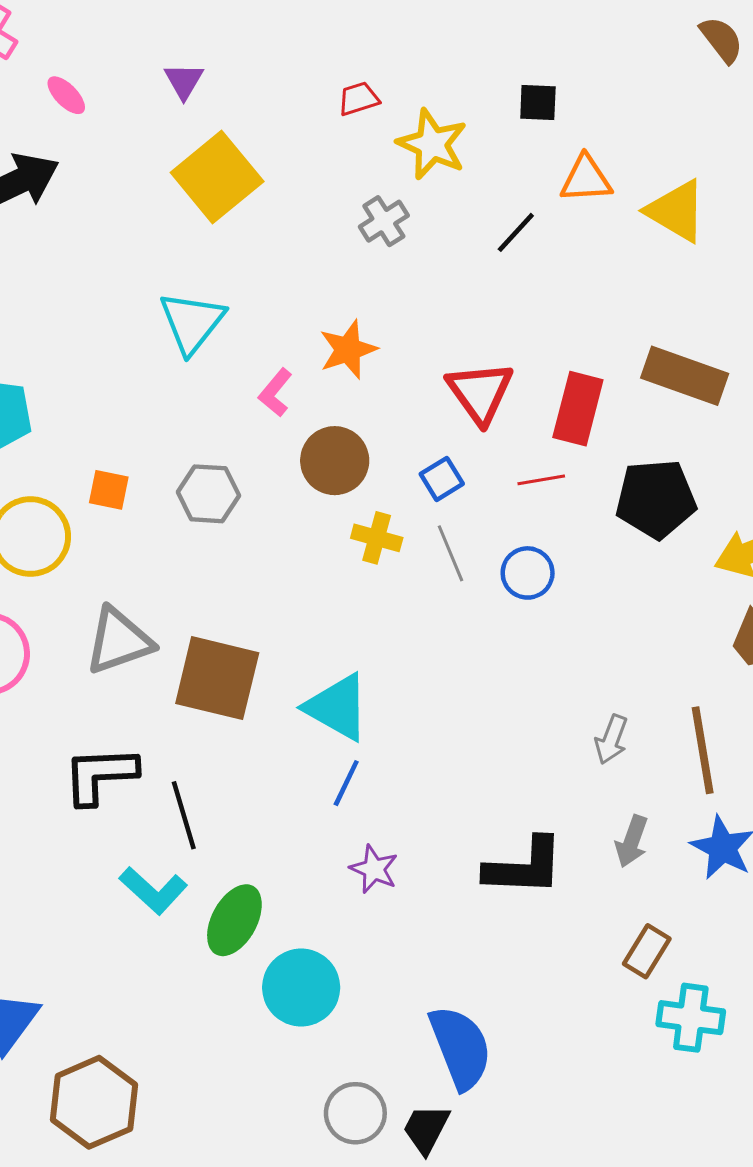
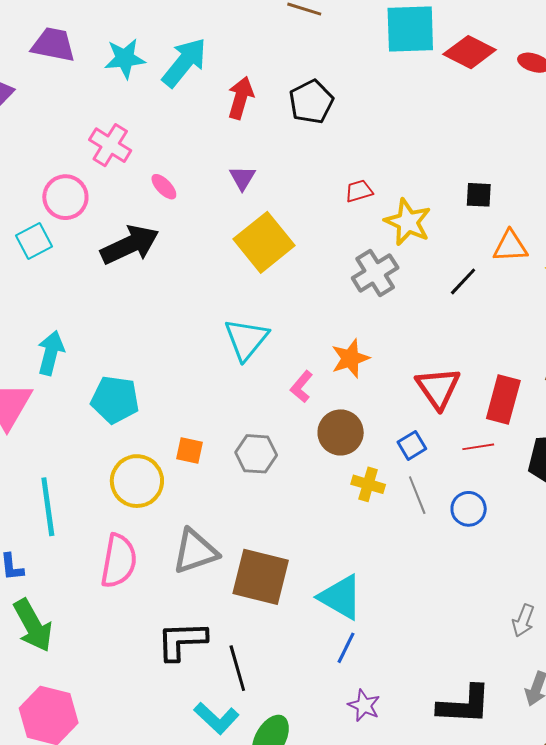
gray cross: (384, 221) -> (375, 273), size x1.4

